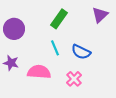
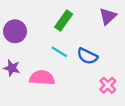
cyan line: (55, 48) -> (59, 52), turned -35
pink cross: (74, 79) -> (108, 85), moved

